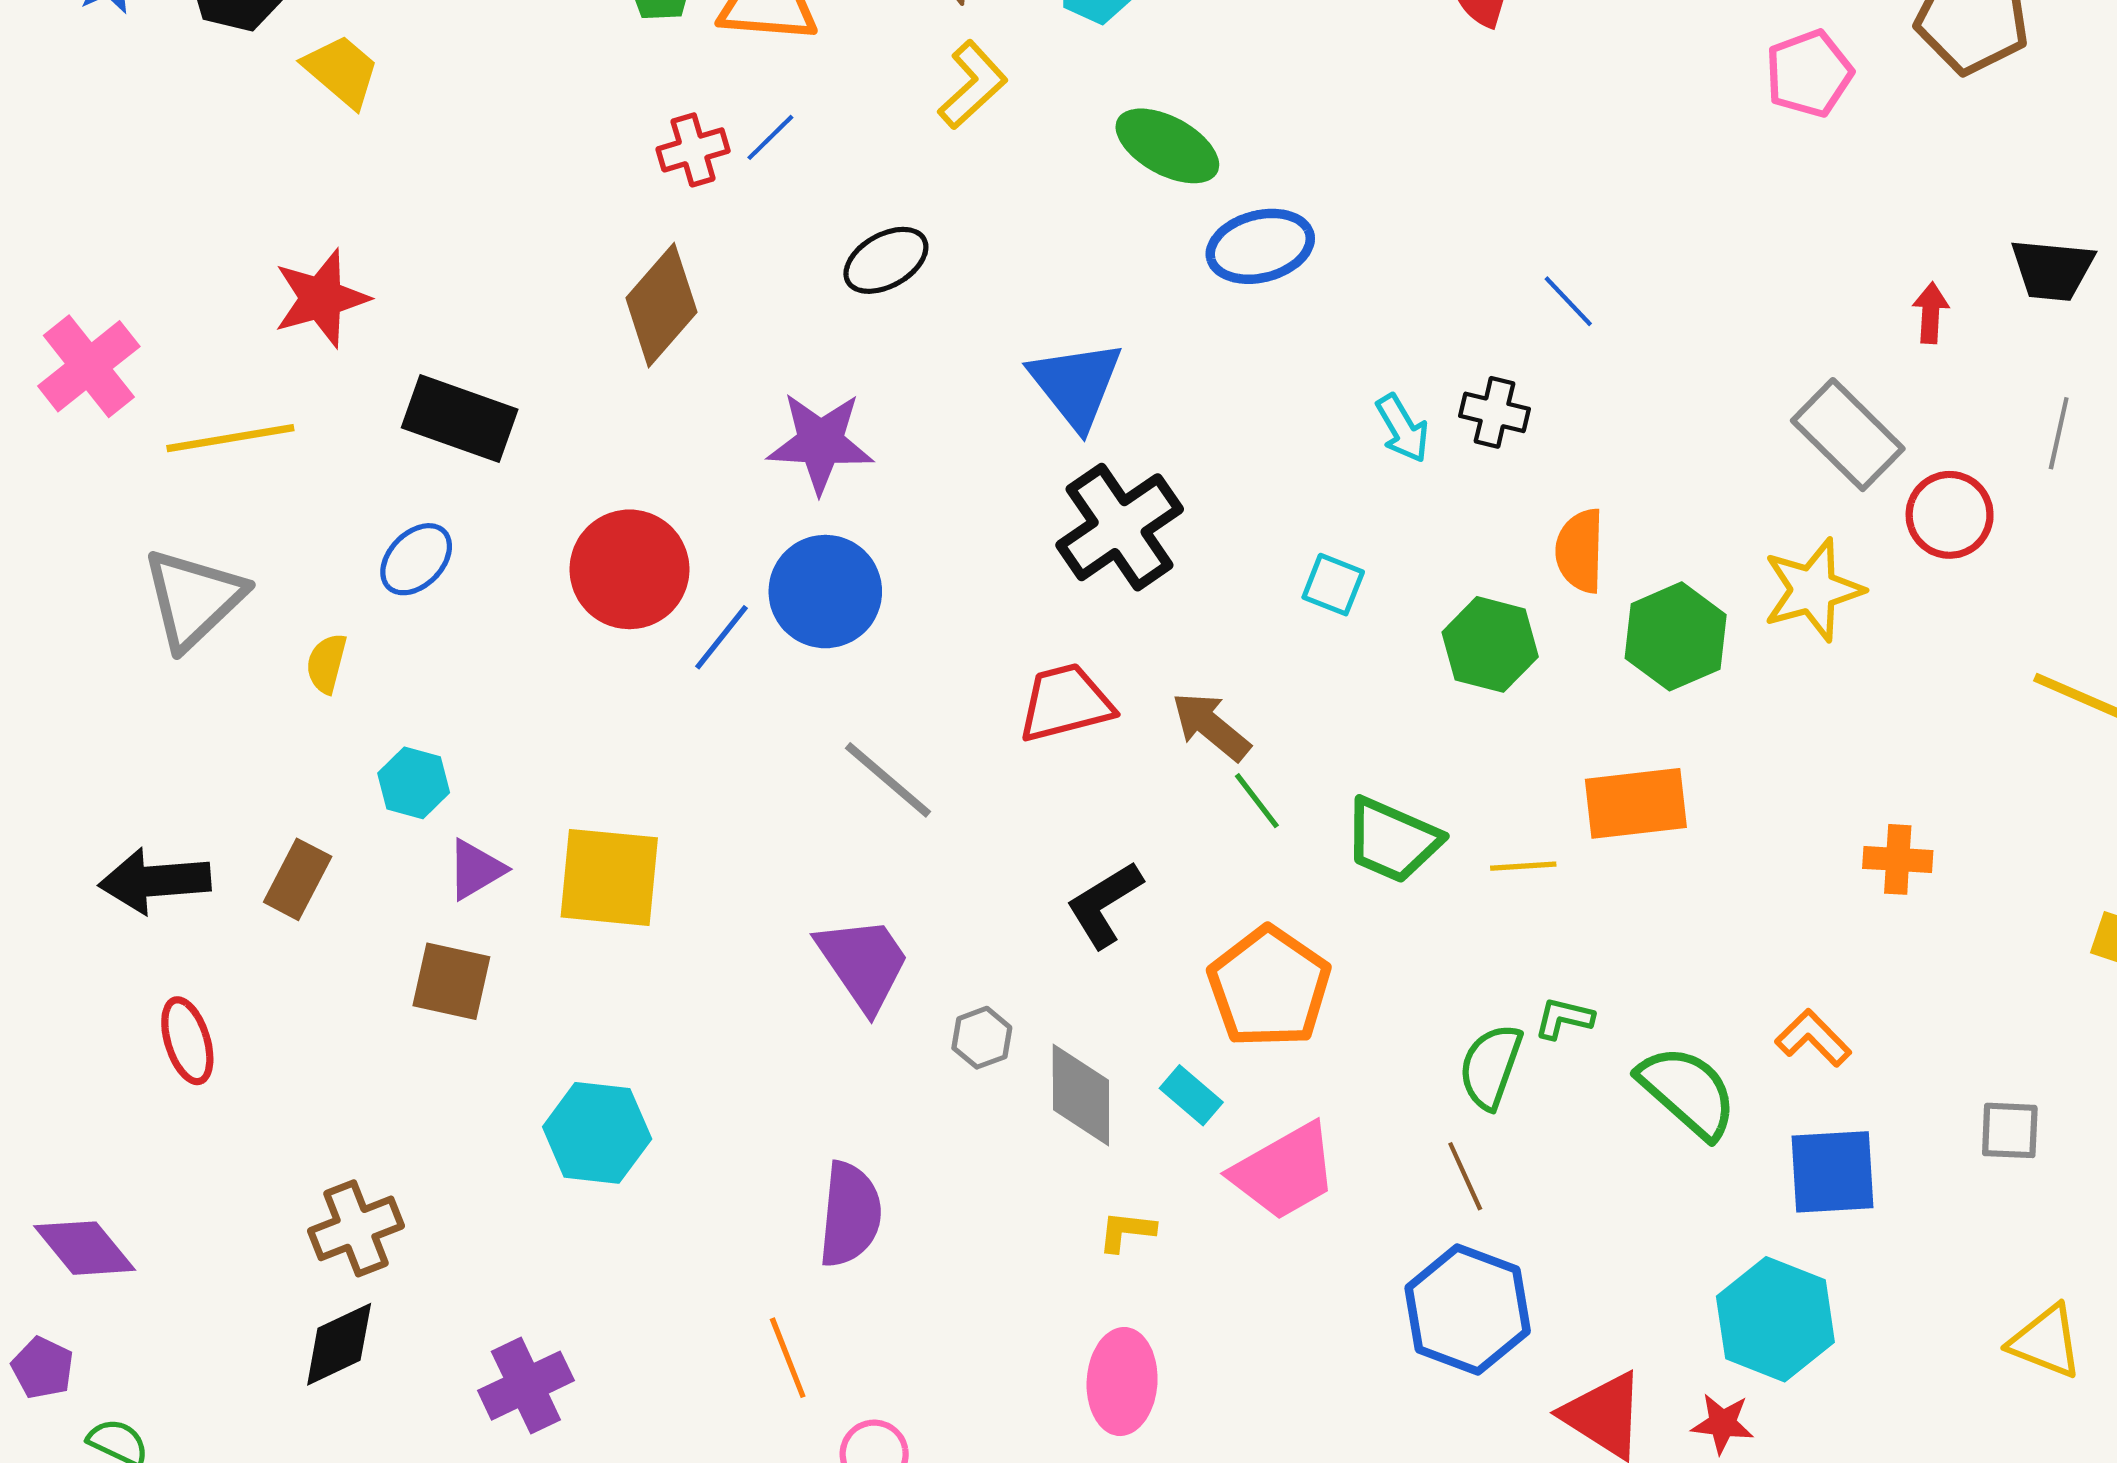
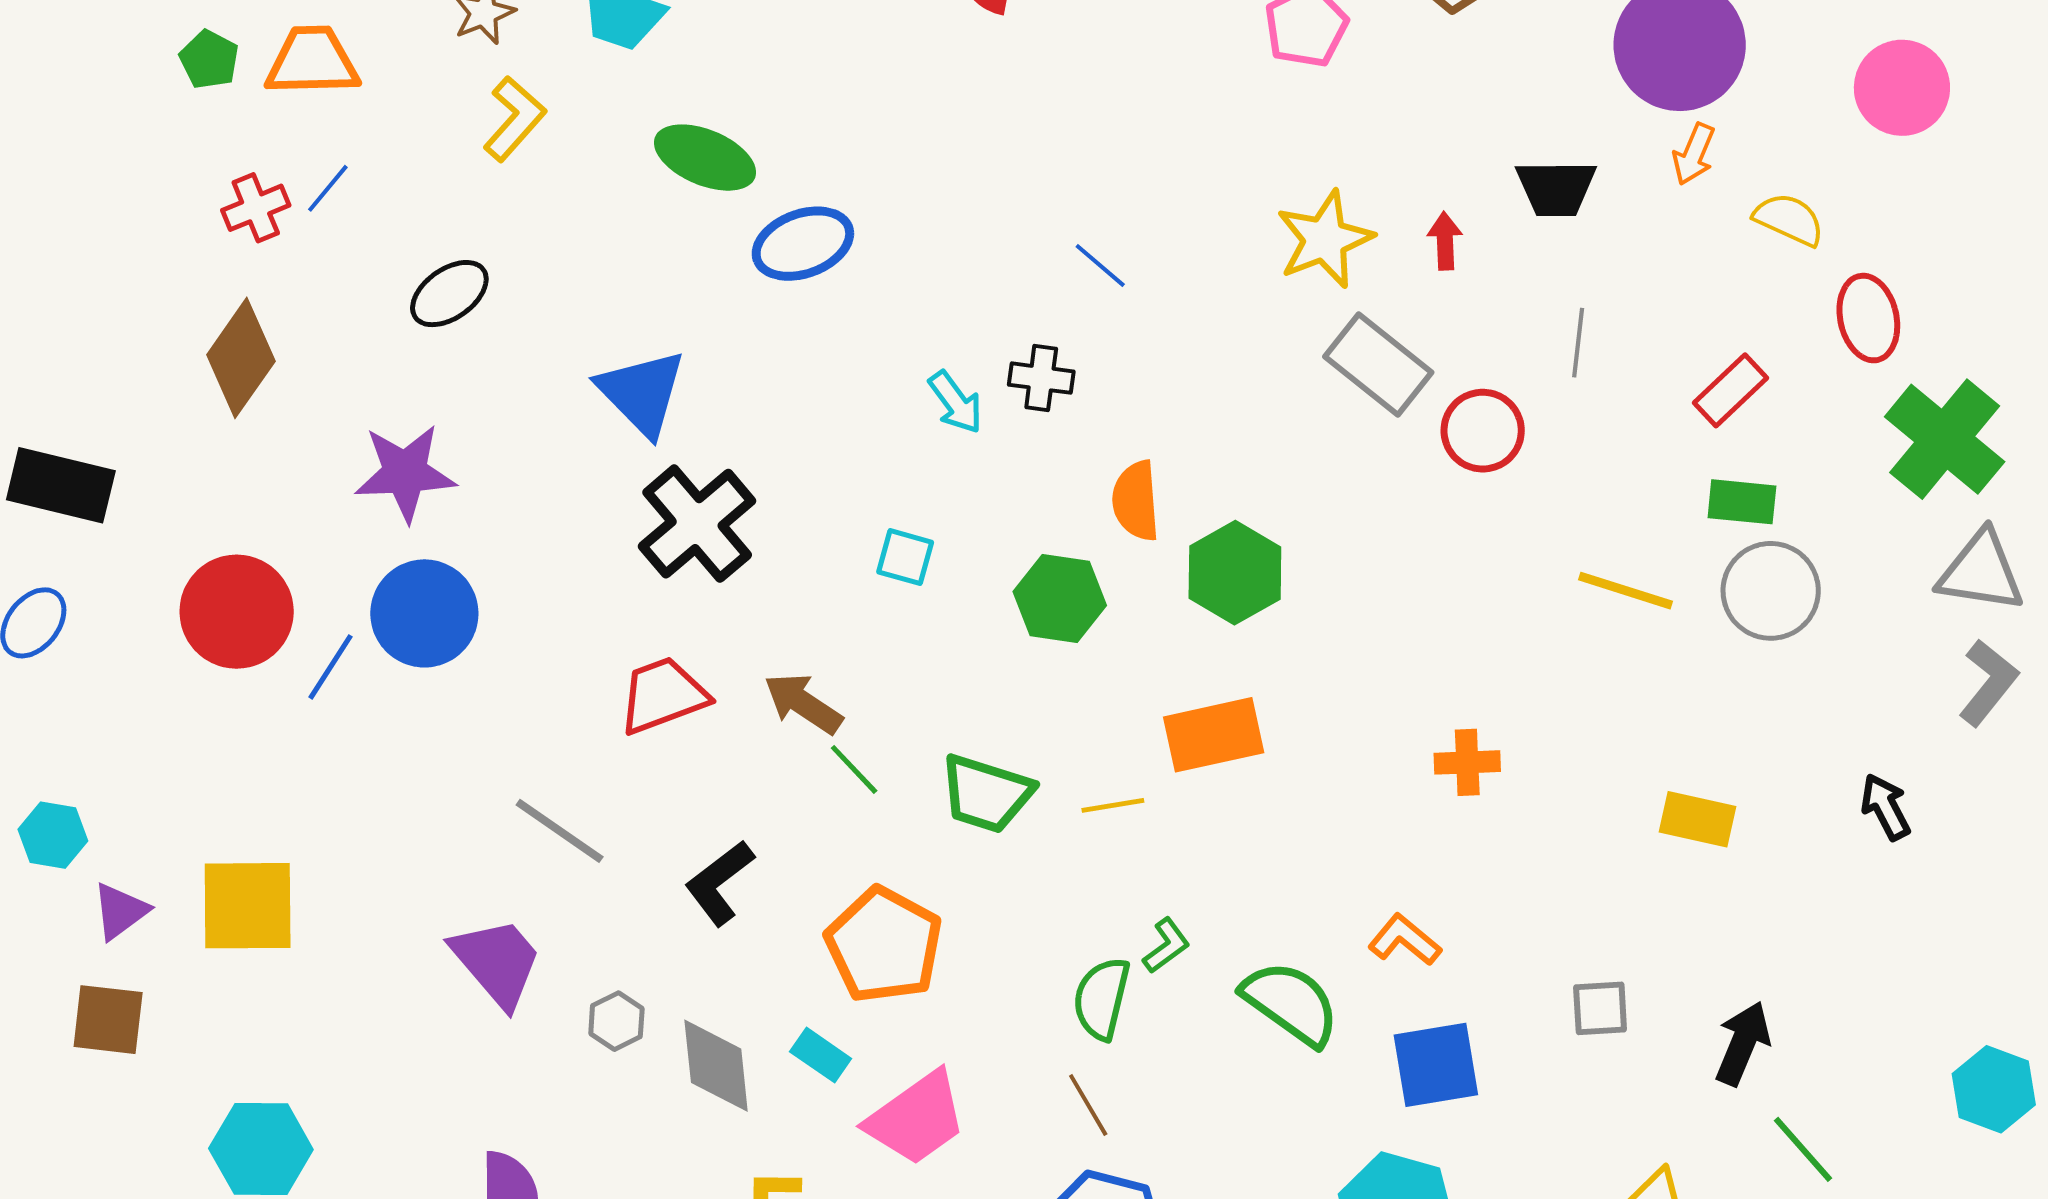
yellow star: (1813, 590) -> (1325, 239), moved
gray line: (888, 780) -> (560, 831), moved
green L-shape: (1564, 1018) -> (1166, 946), turned 136

